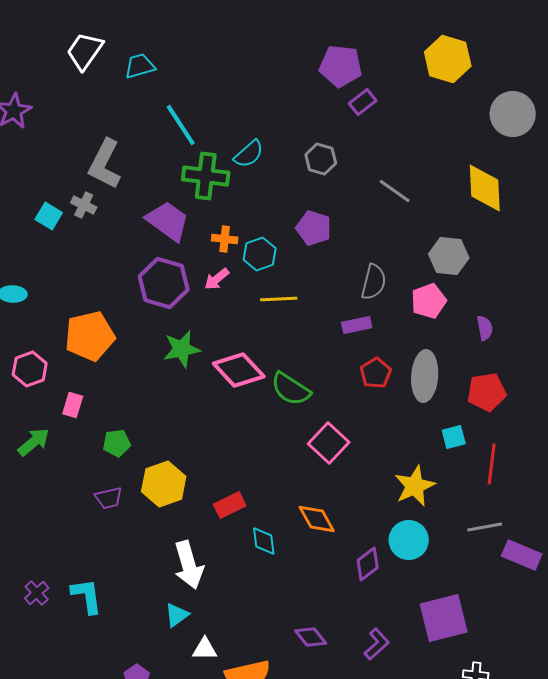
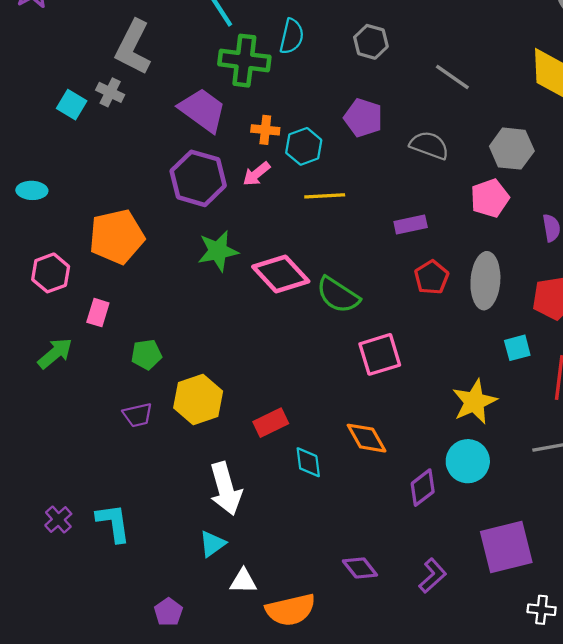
cyan semicircle: (249, 154) -> (292, 36), turned -36
gray semicircle: (374, 282) -> (429, 145), moved, turned -84
pink square: (329, 443) -> (380, 354), turned 30

